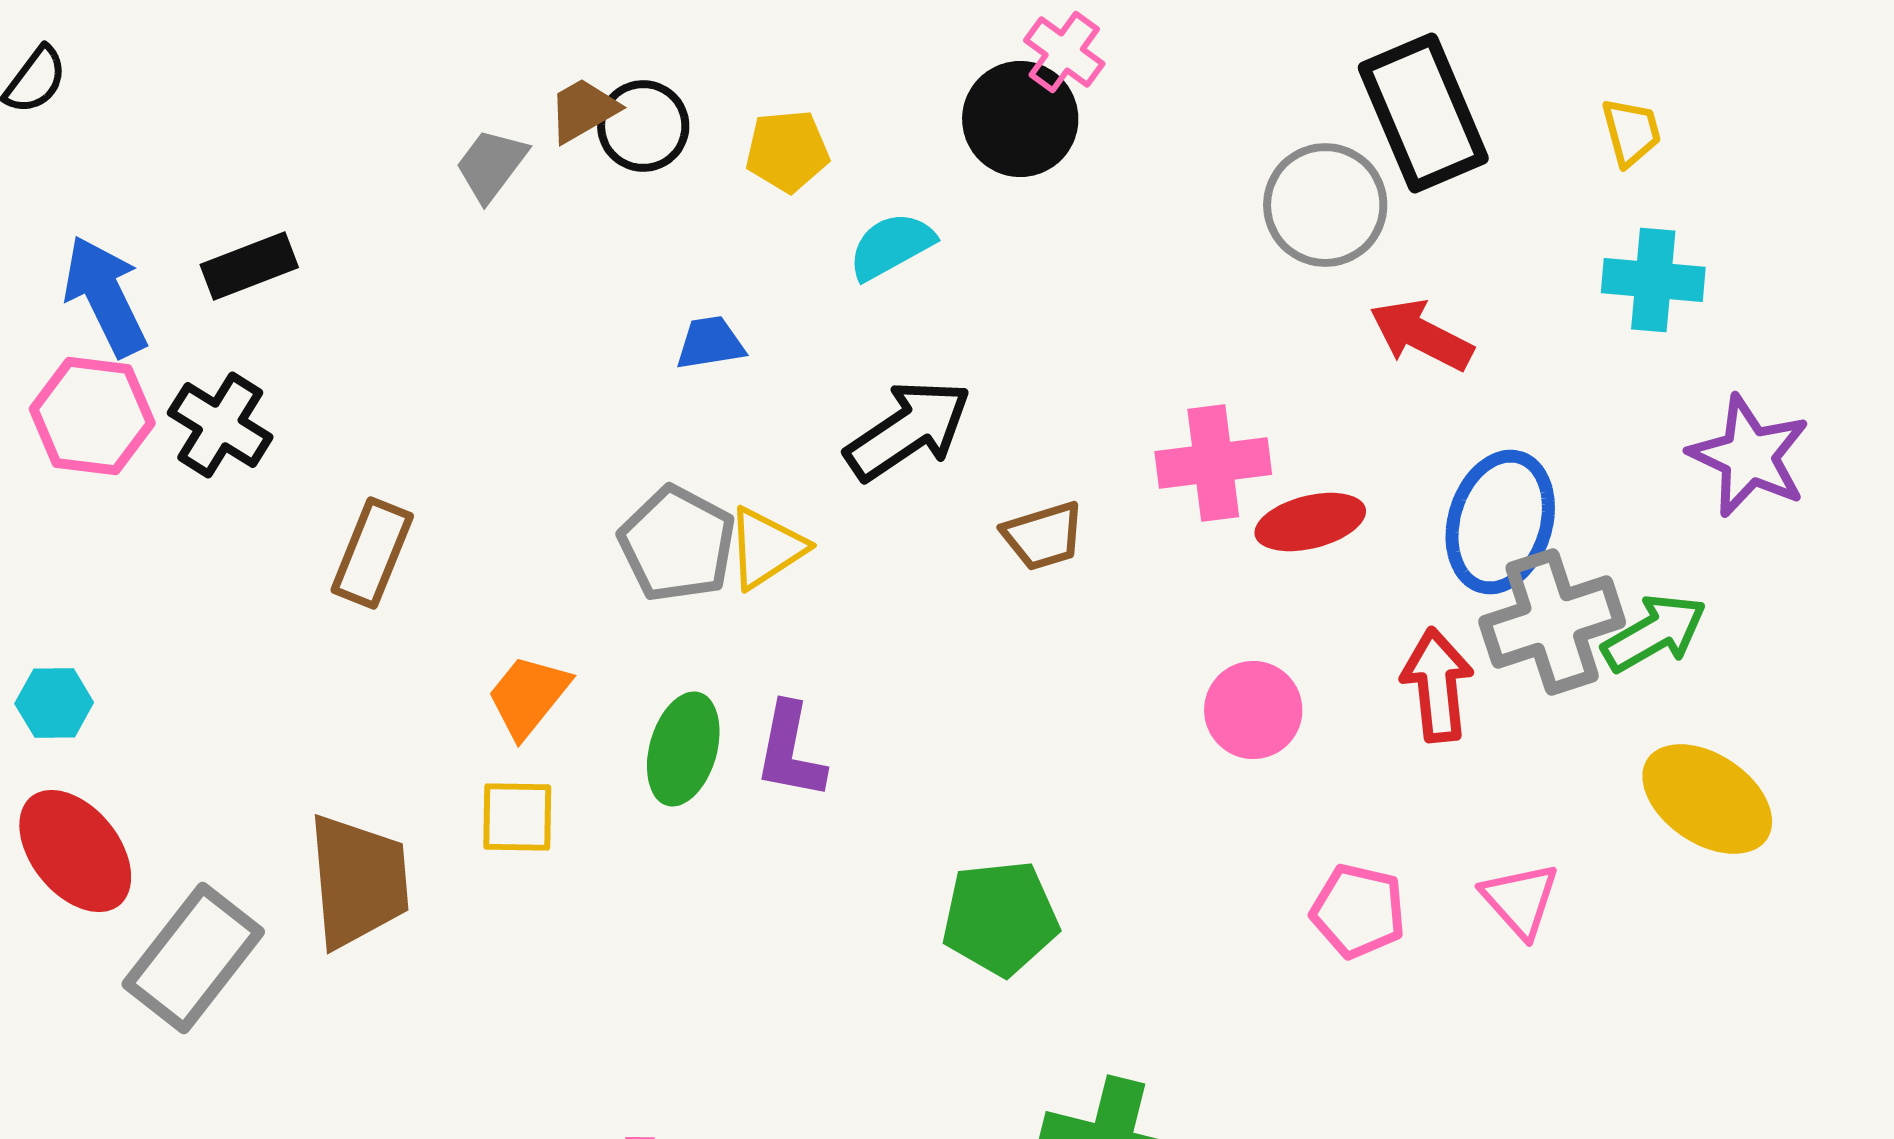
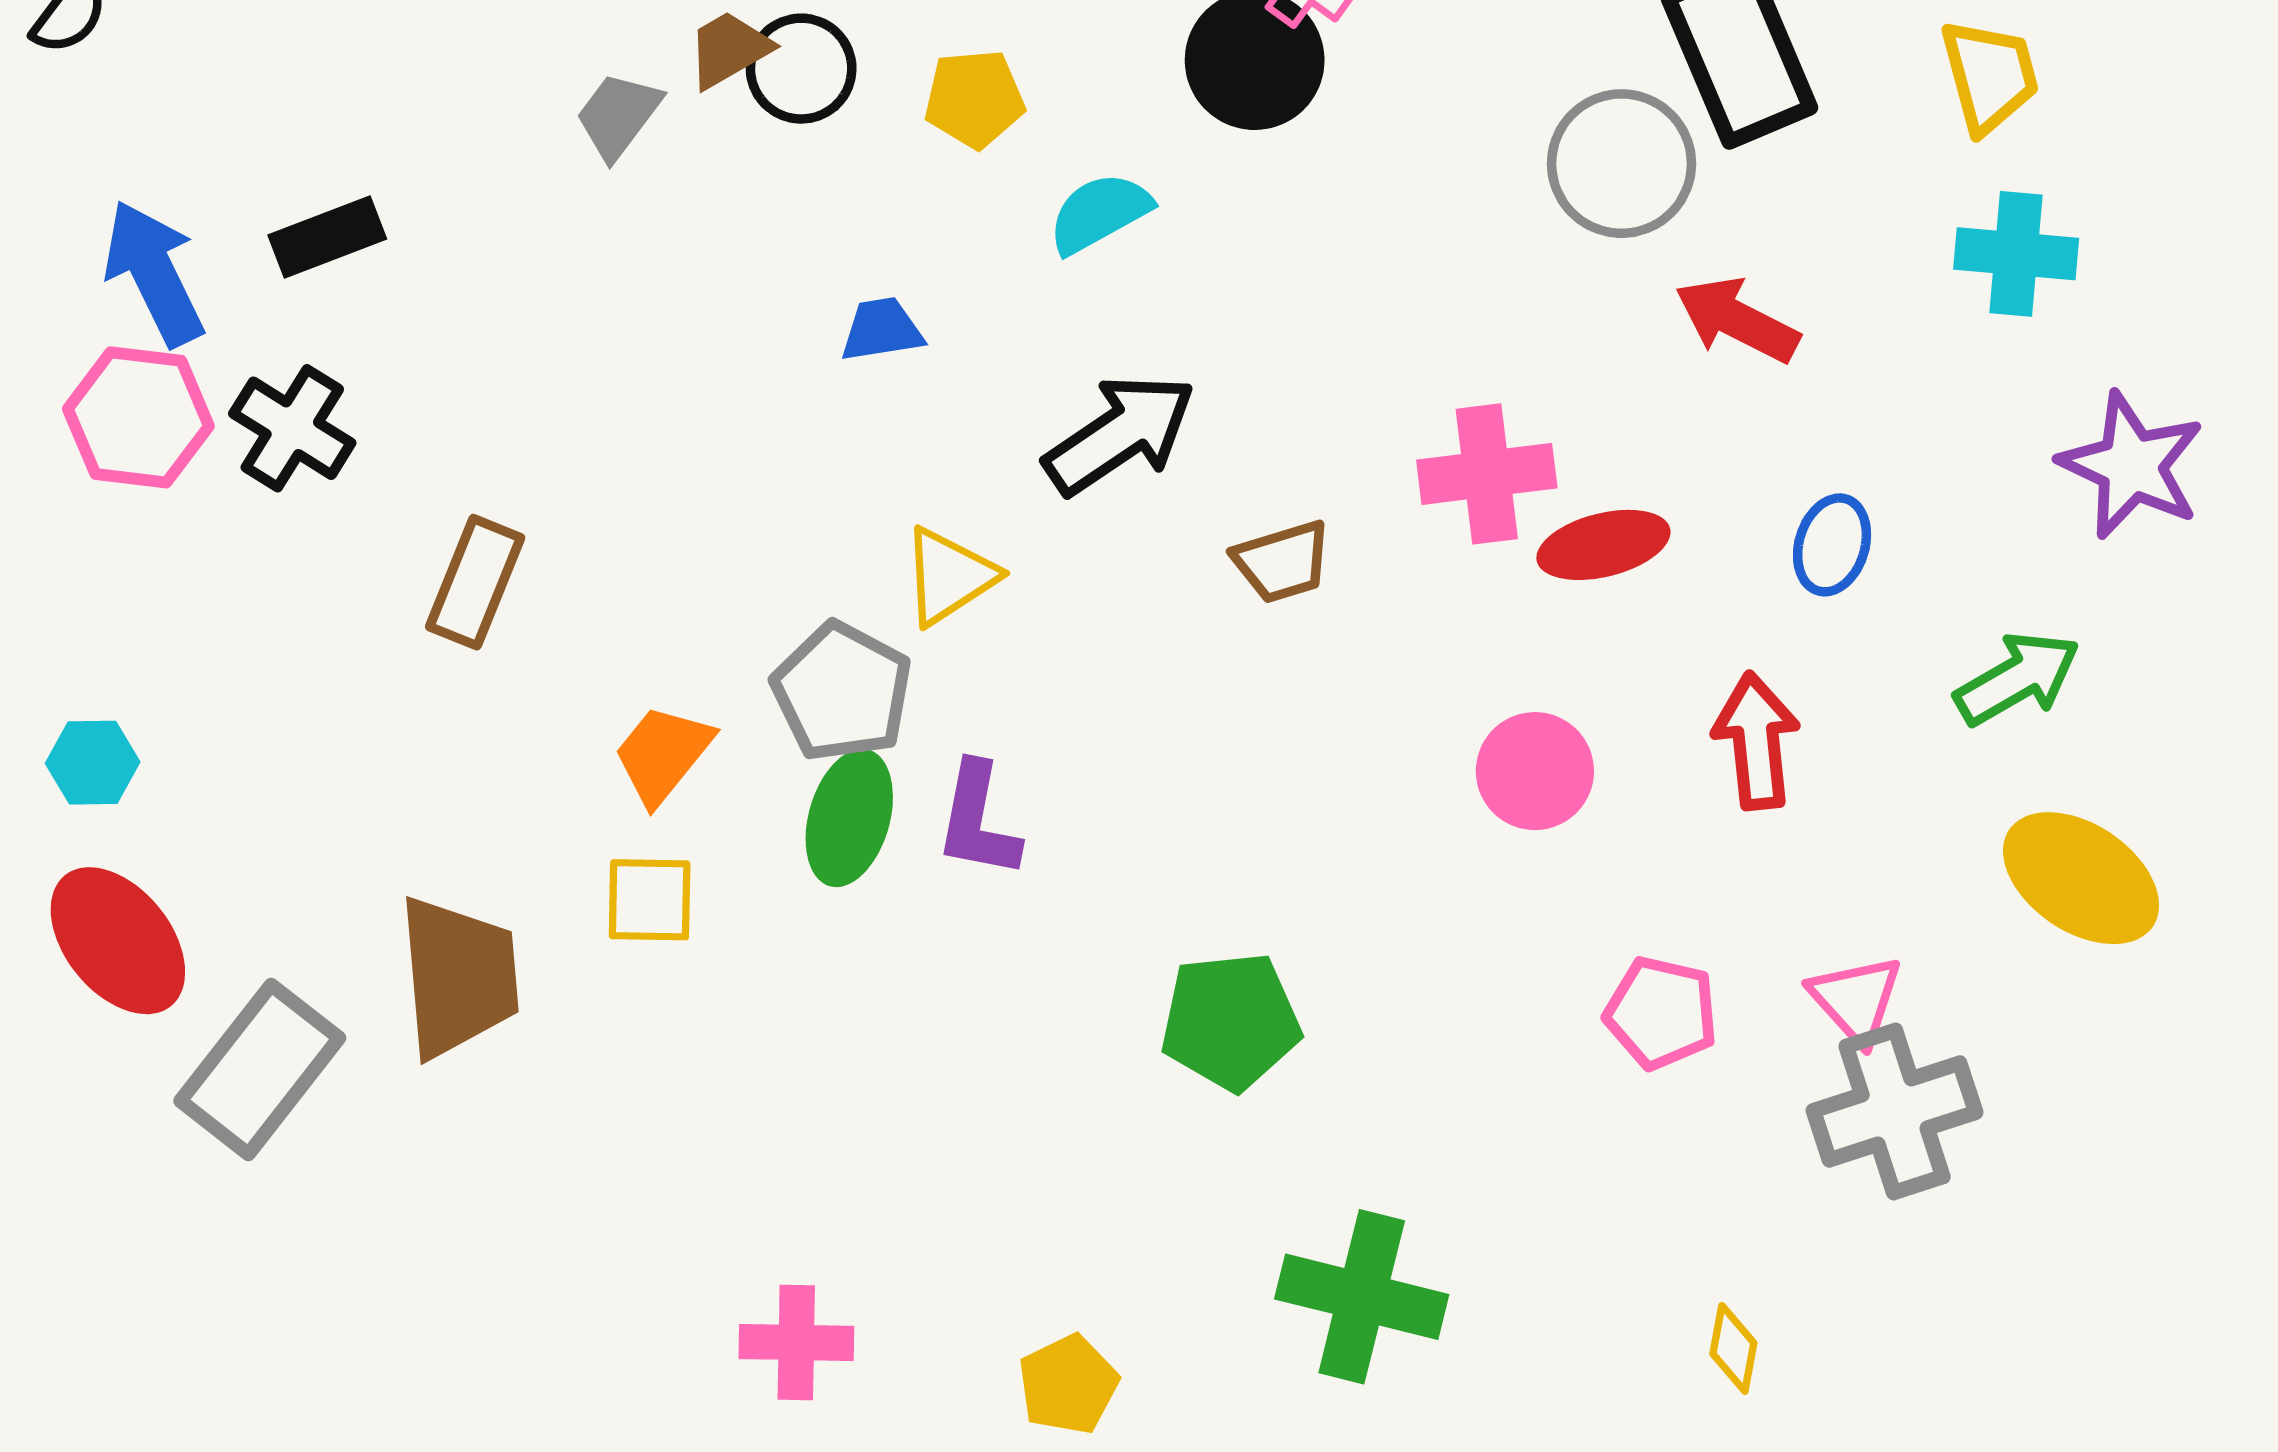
yellow trapezoid: (1631, 132) -> (1990, 76), size x1.4
blue ellipse: (1500, 522) -> (1832, 545), size x0.6
gray pentagon: (677, 544) -> (842, 692), moved
gray cross: (1552, 622) -> (1895, 1111), moved

